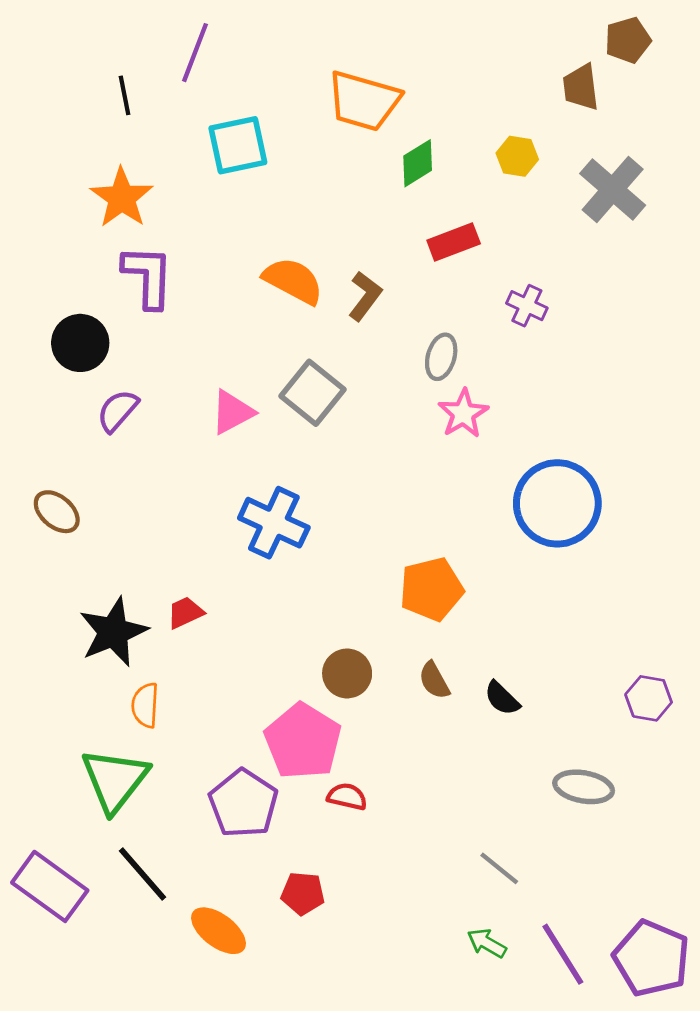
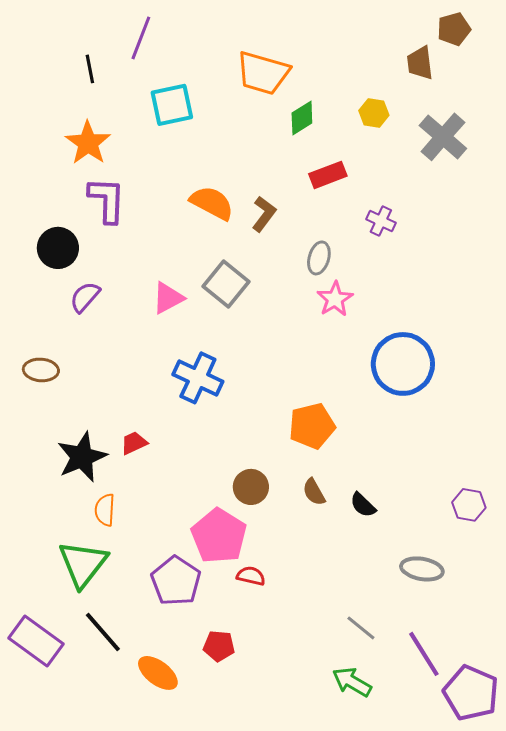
brown ellipse: (57, 512) -> (41, 370), turned -36
green arrow: (487, 943) -> (352, 682), size x1.4
purple line: (563, 954) -> (424, 654), moved

